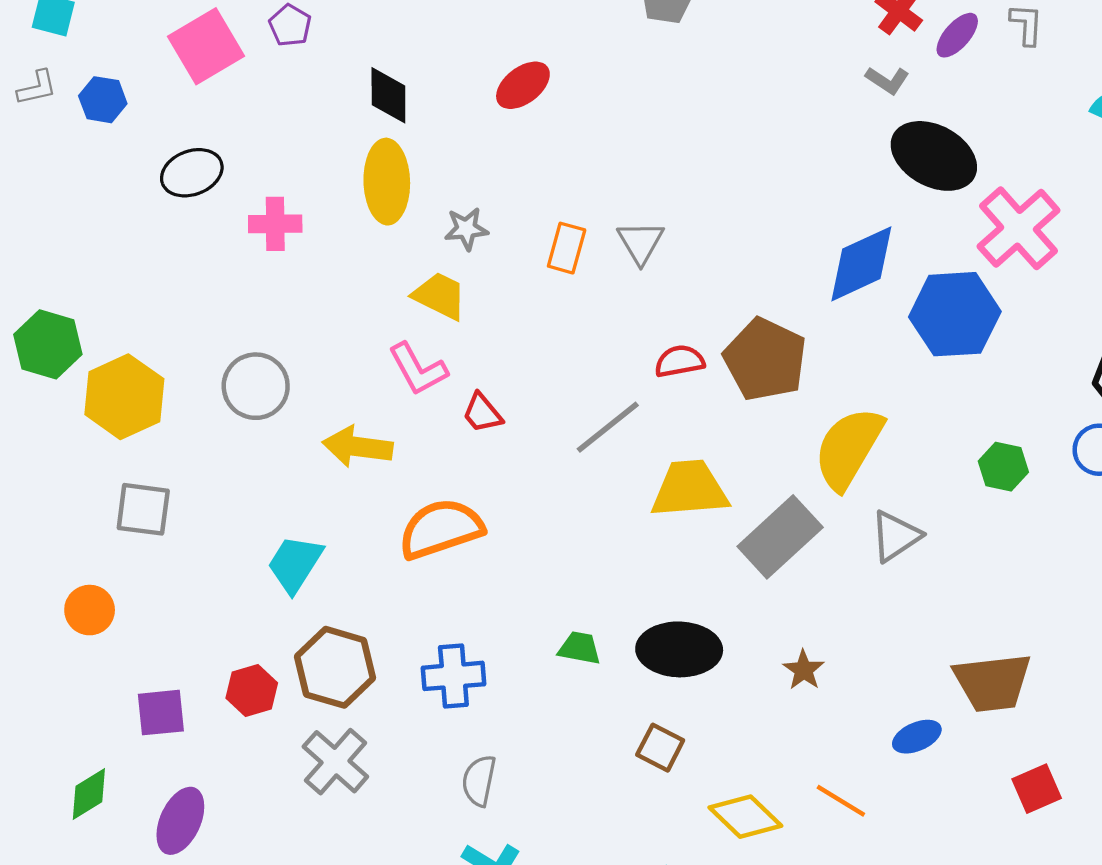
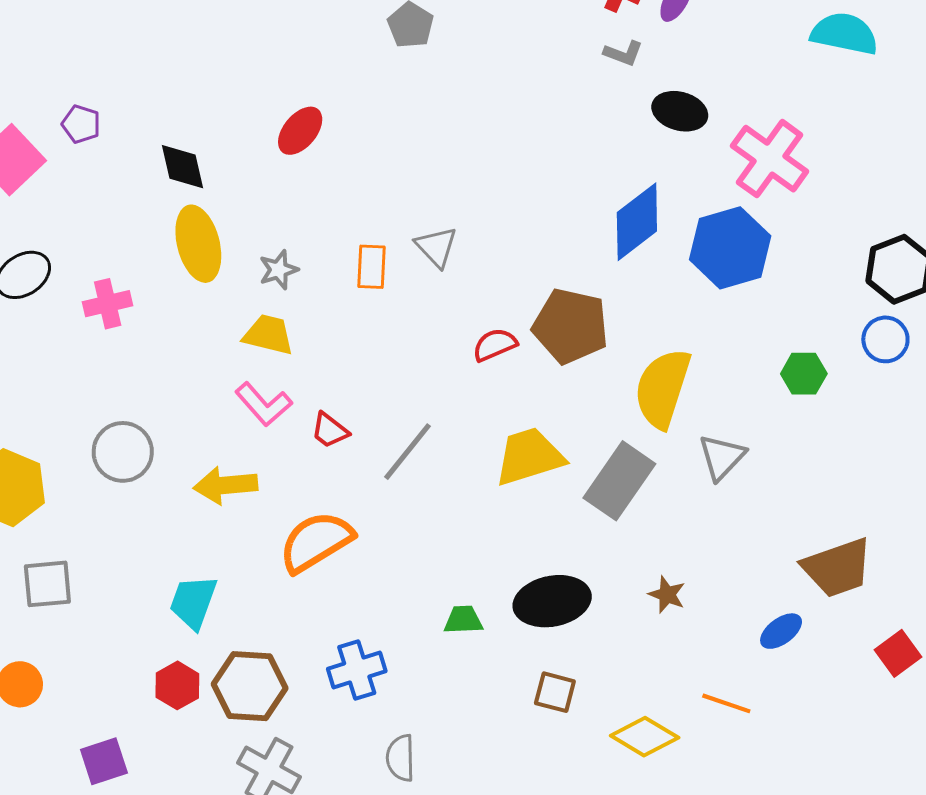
black ellipse: (934, 156) -> (680, 111), size x0.7
gray line: (608, 427) -> (408, 452), moved
red hexagon: (252, 691) -> (177, 685), moved

